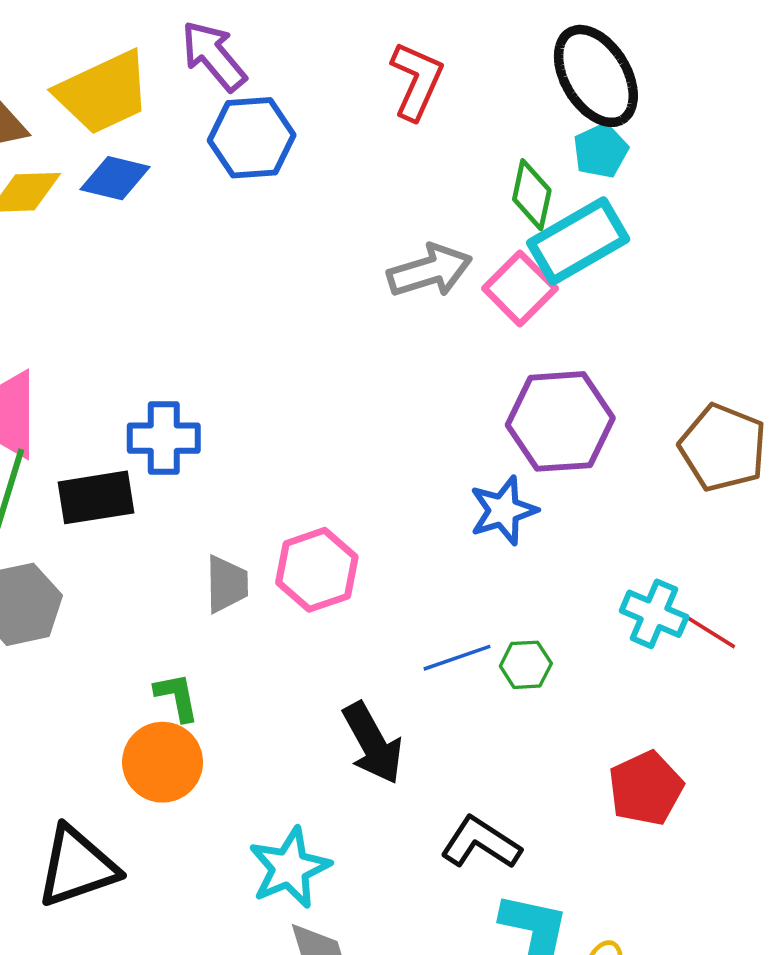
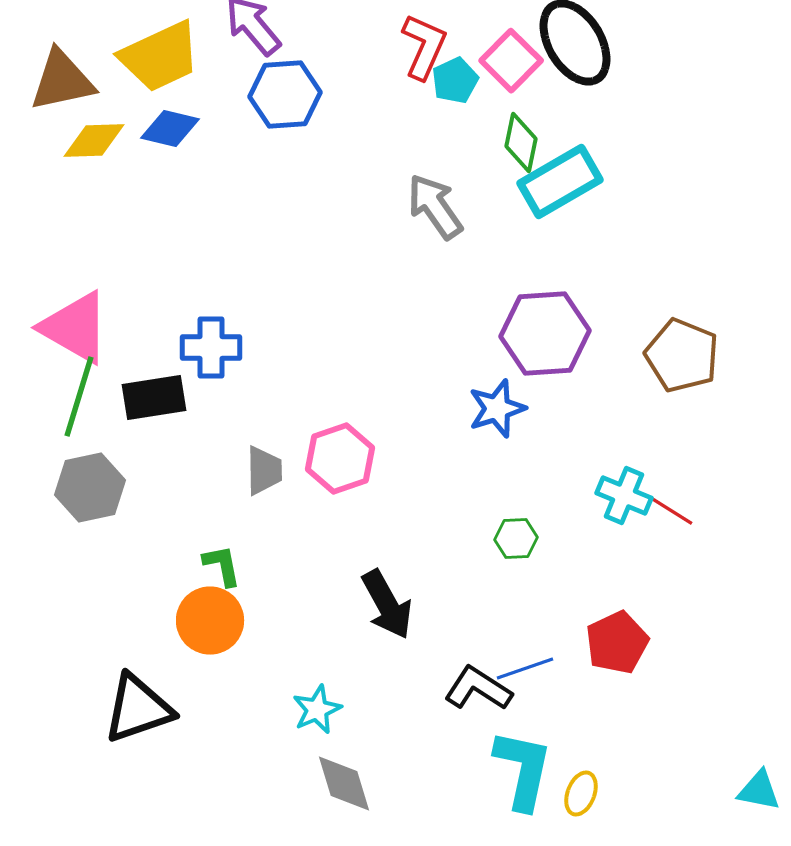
cyan pentagon: (601, 151) -> (455, 80), moved
gray arrow: (430, 271) -> (435, 206), turned -108
pink square: (520, 288) -> (511, 60), moved
blue line: (457, 658) -> (525, 668), moved
cyan star: (290, 868) -> (317, 710), size x0.7

